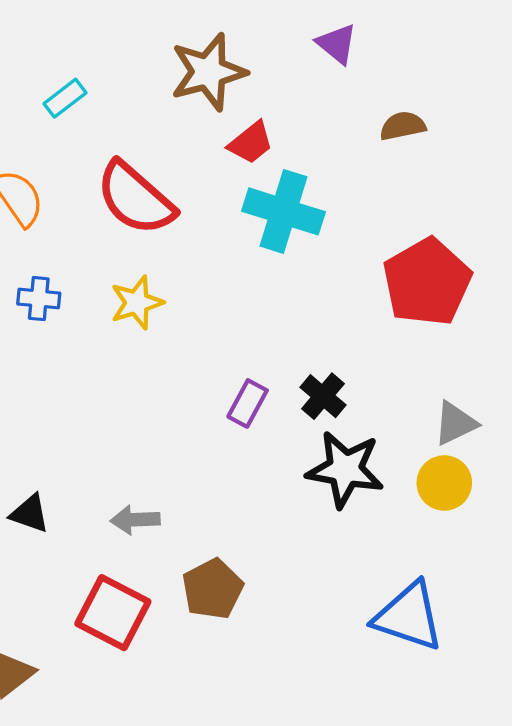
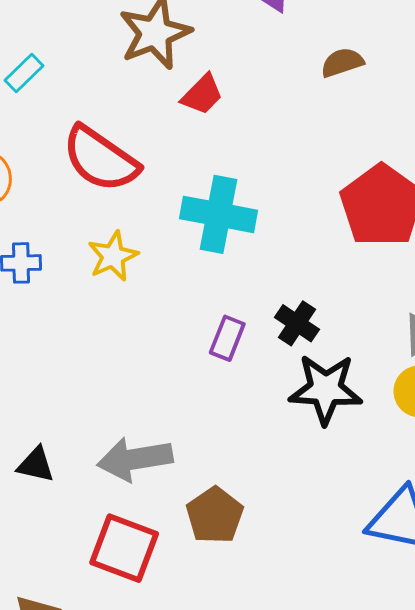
cyan cross: (283, 211) -> (219, 214), moved
gray arrow: (135, 520) -> (135, 459), size x1.6

